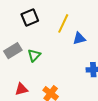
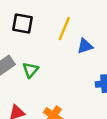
black square: (30, 18) -> (23, 24), turned 36

